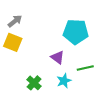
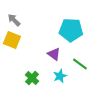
gray arrow: (15, 21) -> (14, 20), turned -96
green line: (85, 68) -> (80, 64), turned 49

